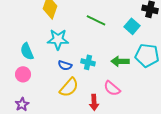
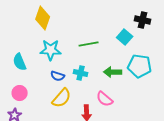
green line: (96, 20) -> (89, 44), moved, turned -36
pink circle: (23, 74) -> (20, 93), moved

